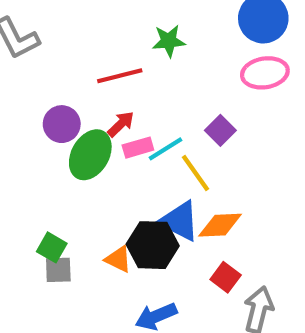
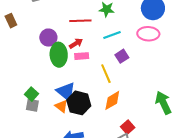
cyan line: (166, 149) -> (112, 35), moved
green ellipse: (90, 155) -> (59, 55), turned -45
blue triangle: (180, 221) -> (66, 92), moved
orange diamond: (220, 225) -> (112, 100), turned -40
red square: (226, 277) -> (128, 127), moved

